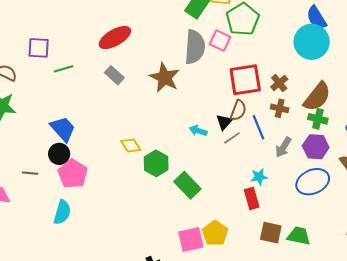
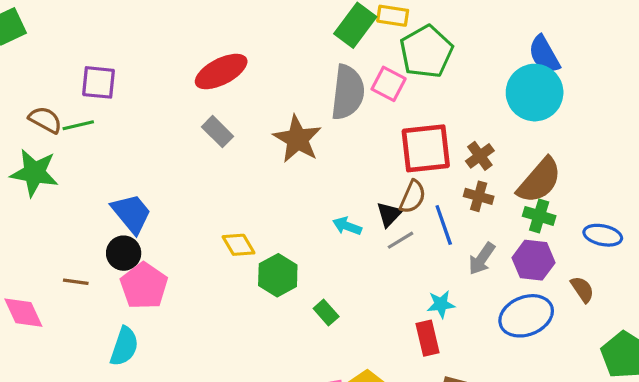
green line: (64, 69) -> (78, 125), moved
green rectangle: (187, 185) -> (326, 312), size x0.6

